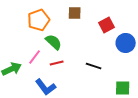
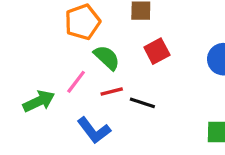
red square: (107, 25) -> (157, 51), moved
black line: (94, 66) -> (142, 103), moved

